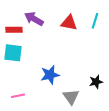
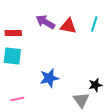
purple arrow: (34, 19) -> (45, 22), moved
gray triangle: (71, 97) -> (81, 100), moved

